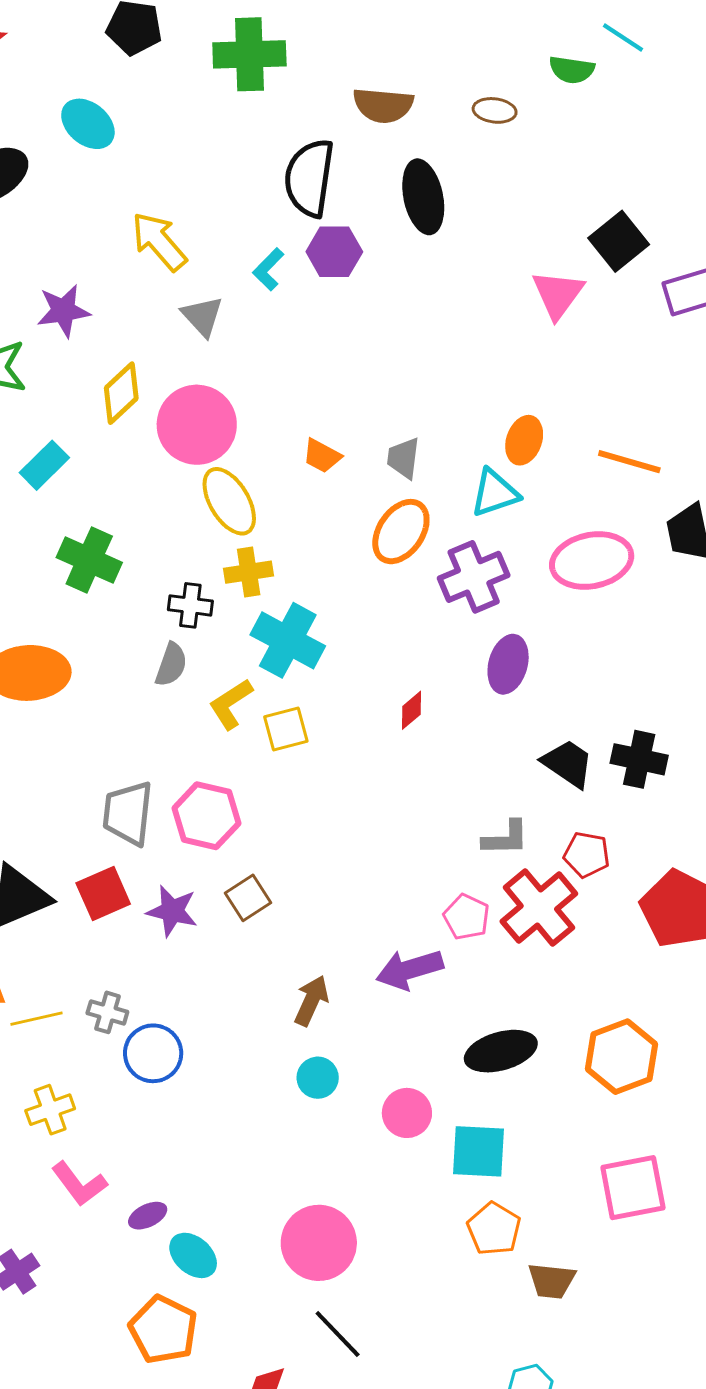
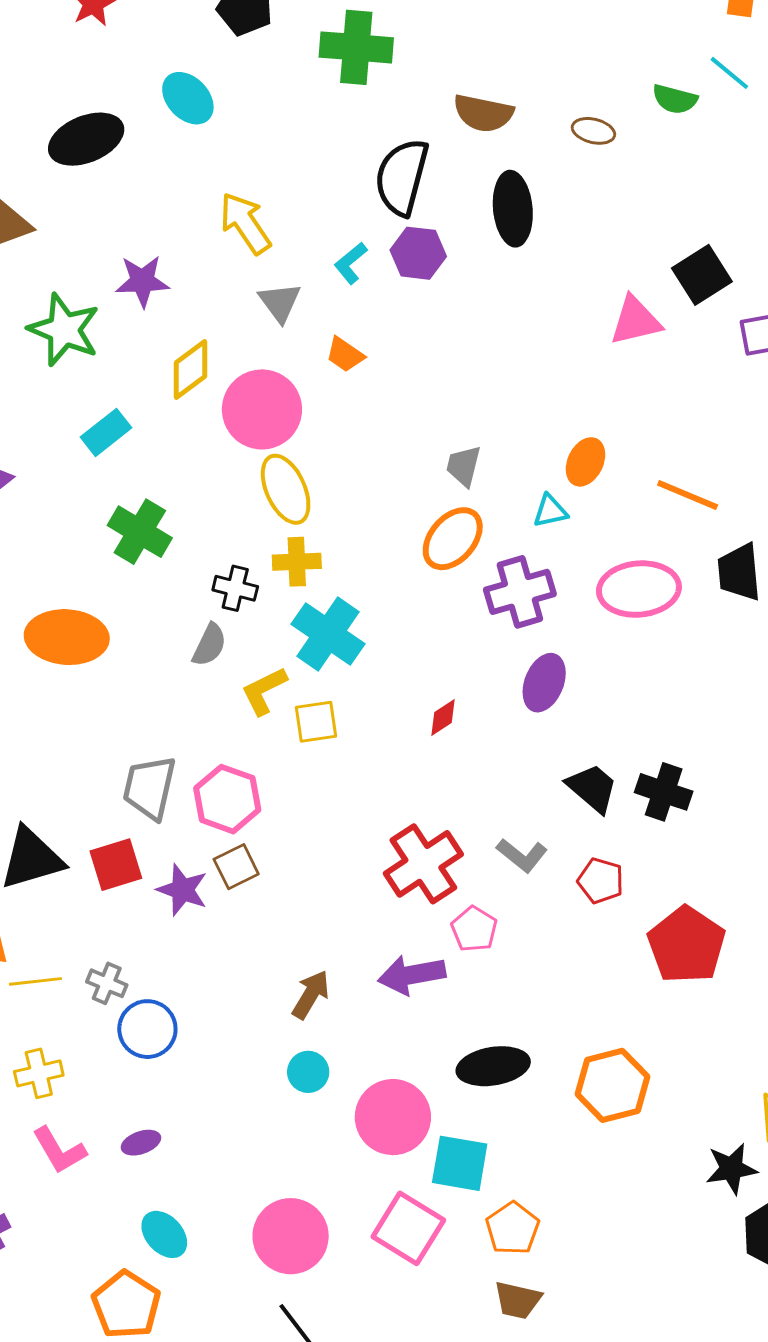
pink triangle: (558, 294) -> (635, 321), turned 34
orange trapezoid: (322, 456) -> (345, 355), moved
cyan triangle: (495, 493) -> (550, 511), size x0.7
gray L-shape: (506, 838) -> (522, 855), turned 33
brown square: (248, 898) -> (236, 867), moved
red cross: (539, 908) -> (423, 864), moved
pink circle: (407, 1113) -> (393, 1117), size x1.5
pink square: (633, 1188) -> (408, 1228), moved, turned 36
purple ellipse: (148, 1216) -> (141, 1143), moved
orange pentagon: (494, 1229) -> (512, 1228), moved

